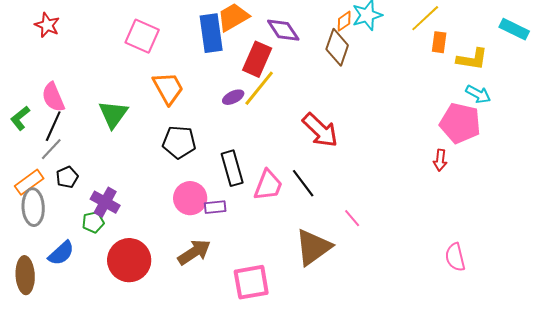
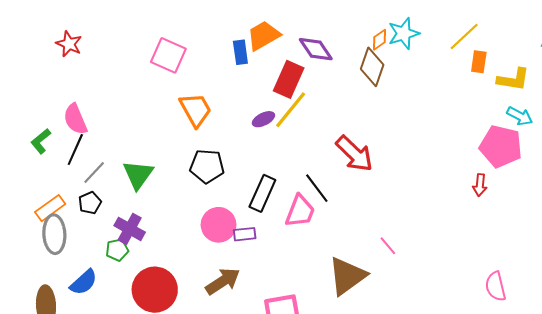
blue rectangle: (211, 33) -> (240, 52), size x0.6
green triangle: (113, 114) -> (138, 175), moved
gray line: (51, 149) -> (94, 173), moved
black rectangle: (232, 168) -> (262, 193), turned 40
black line: (303, 183) -> (317, 188), moved

